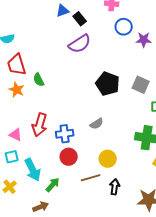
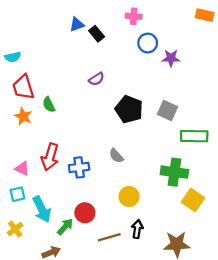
purple semicircle: (80, 44) -> (97, 79), moved, size x0.6
gray semicircle: (97, 124) -> (116, 156), turned 80
red circle: (69, 157) -> (85, 213), moved
brown line: (91, 178) -> (109, 237), moved

